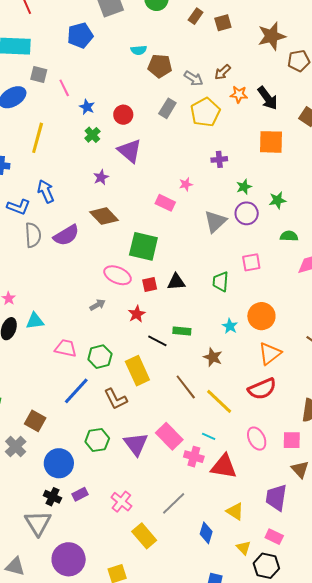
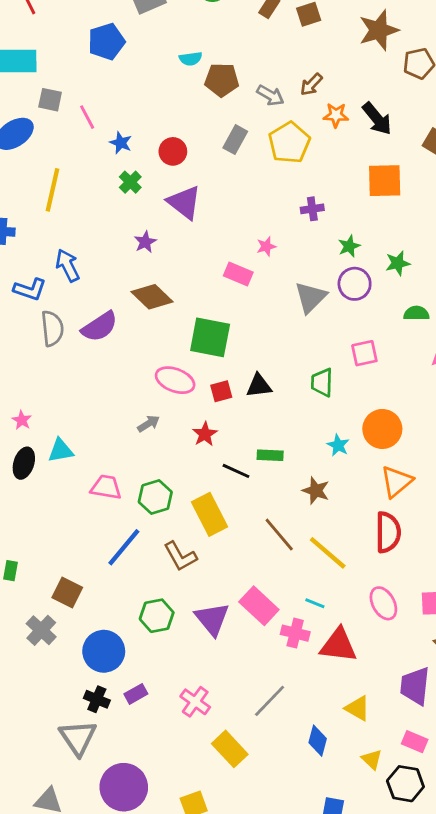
red semicircle: (262, 389) -> (388, 532), turned -64

